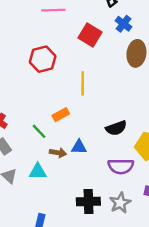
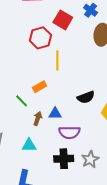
red hexagon: (43, 59) -> (40, 38), moved
brown arrow: (58, 153) -> (38, 118), turned -80
purple semicircle: (121, 166) -> (69, 132), moved
cyan triangle: (38, 172) -> (29, 145), moved

